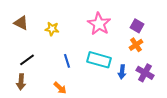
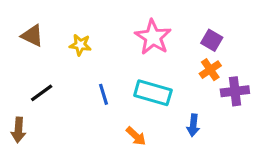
blue arrow: (122, 72) -> (193, 125), moved
purple cross: (145, 73) -> (235, 91), moved, turned -36
brown arrow: (21, 82) -> (18, 130), moved
orange arrow: (60, 88) -> (136, 136), moved

